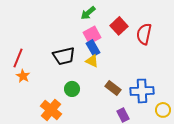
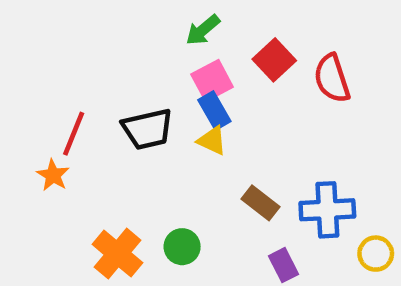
red semicircle: (144, 34) -> (332, 78), turned -30
red line: (18, 58) -> (74, 134), moved
green circle: (72, 89) -> (182, 247), moved

